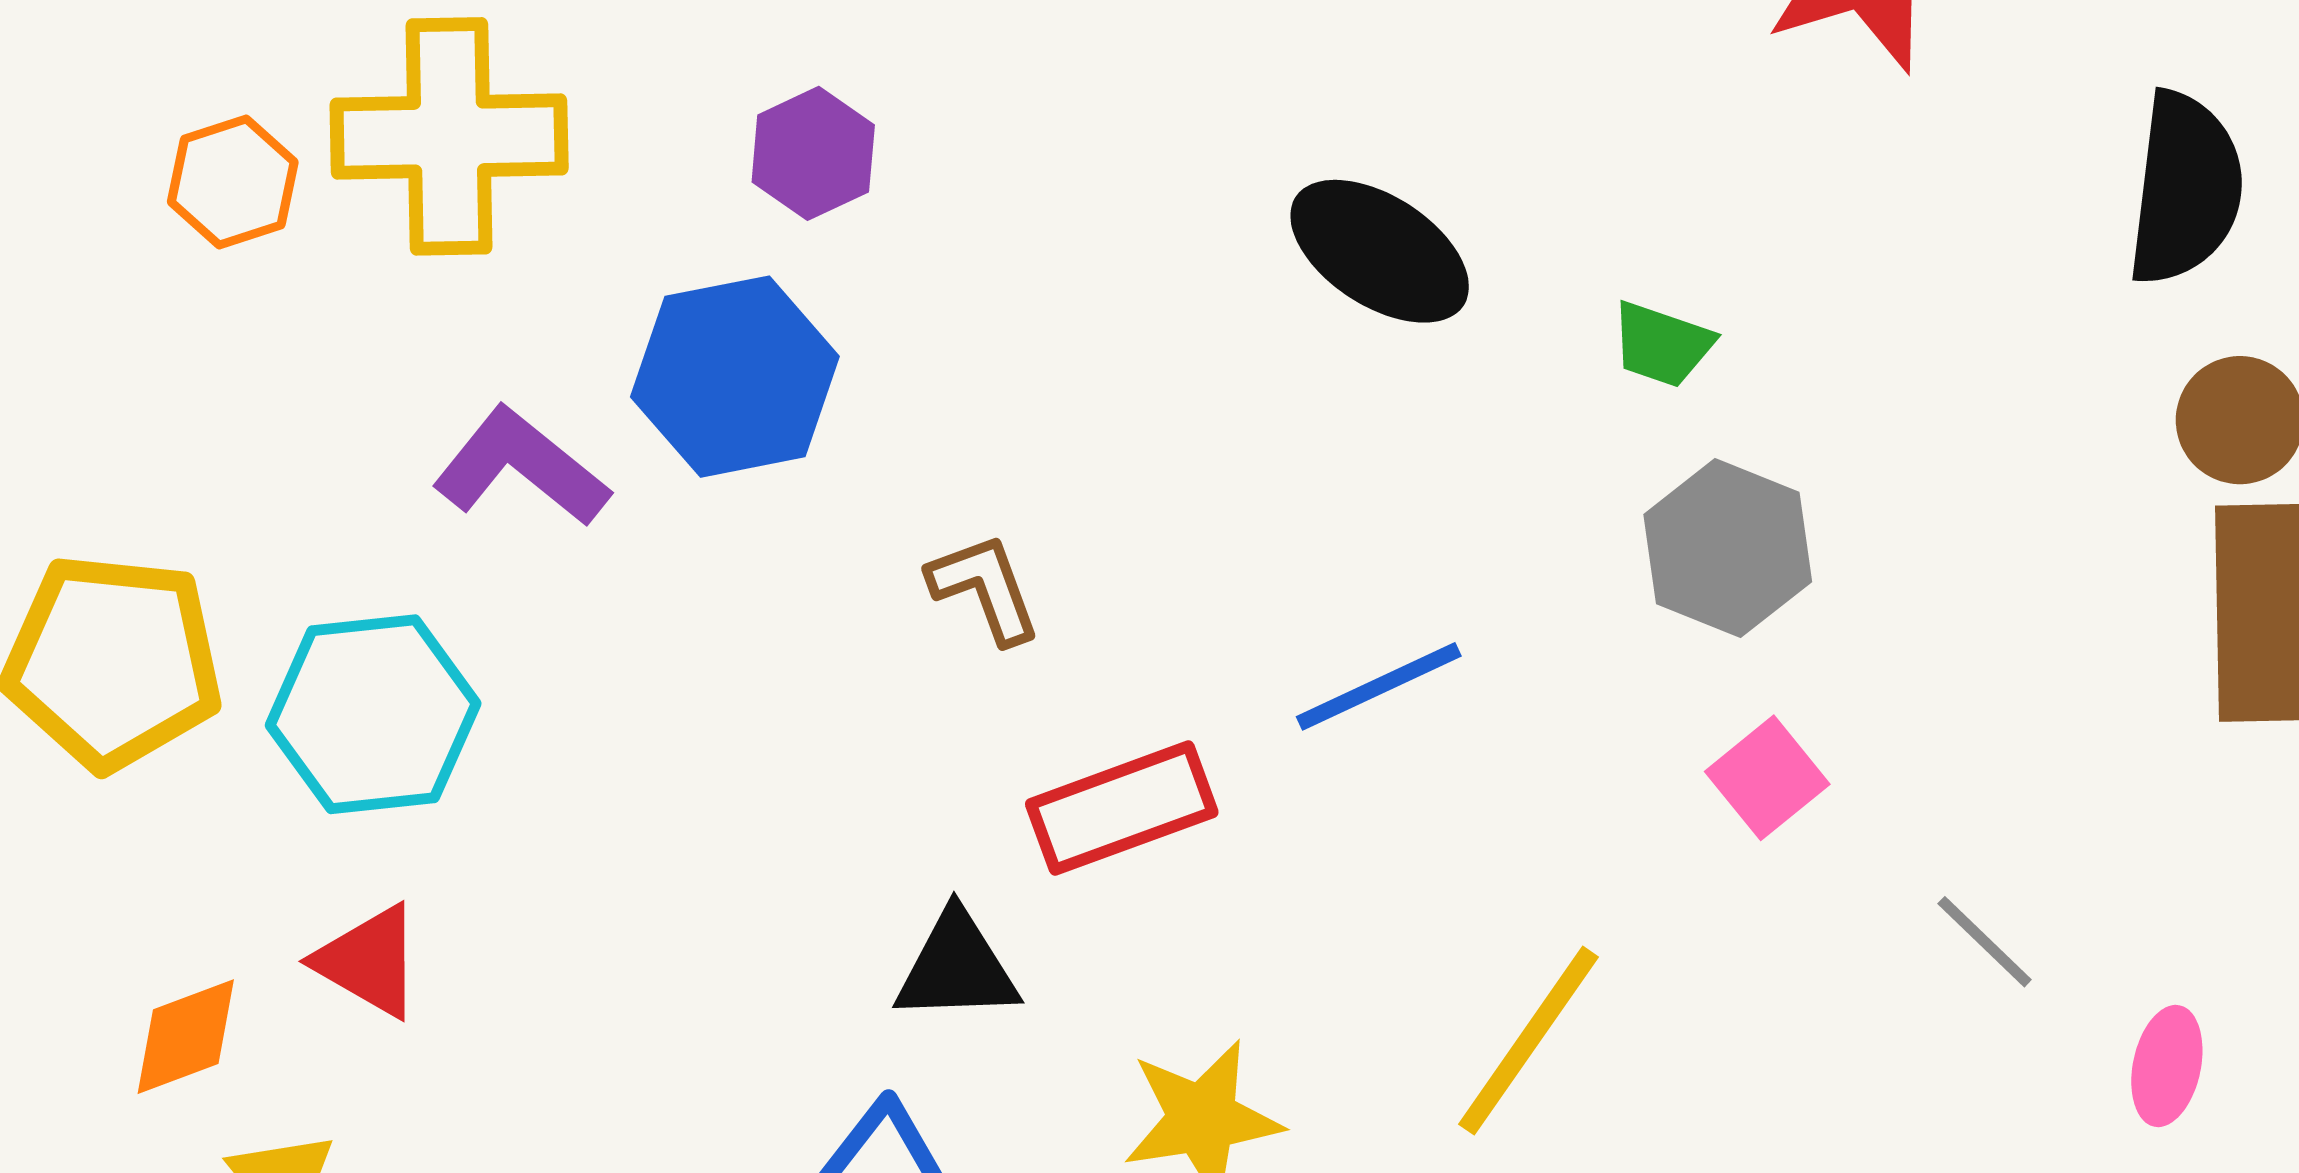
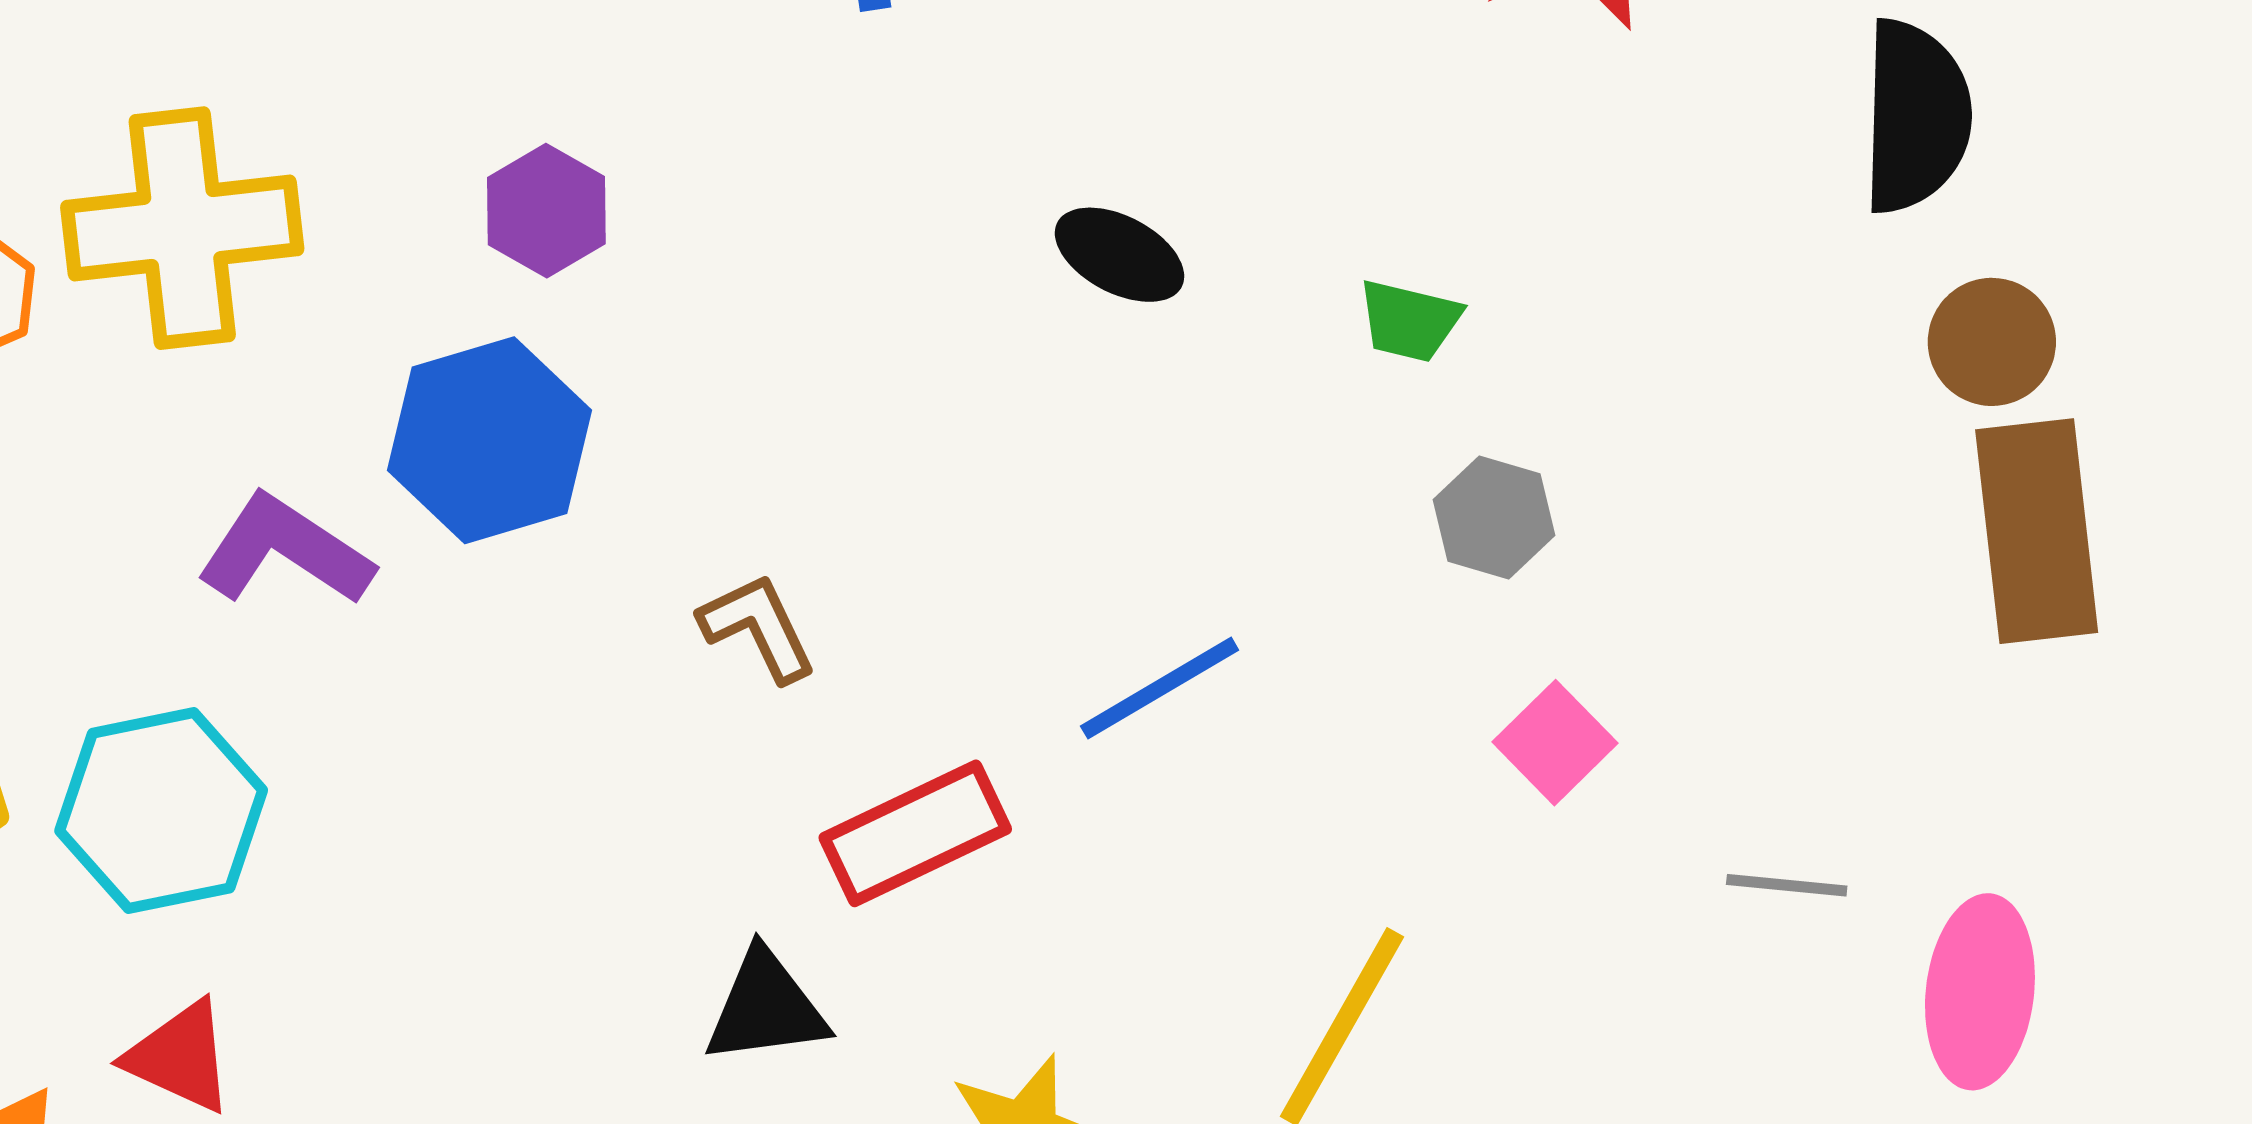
black ellipse: (1380, 251) -> (1120, 255), size x0.7
gray hexagon: (1728, 548) -> (1494, 518), size x0.7
gray line: (1985, 942) -> (1787, 885), turned -33
pink ellipse: (2167, 1066) -> (1980, 992), size x1.6

